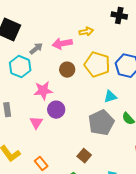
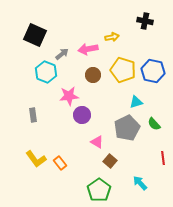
pink triangle: (36, 123) -> (97, 142), moved, turned -32
orange rectangle: (41, 164) -> (60, 163), moved

